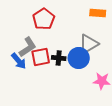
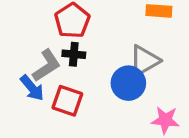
red square: (41, 57) -> (67, 101), moved, turned 30
black cross: (59, 58) -> (74, 54), moved

